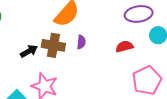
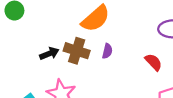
red semicircle: (124, 47) -> (153, 62), turned 54

